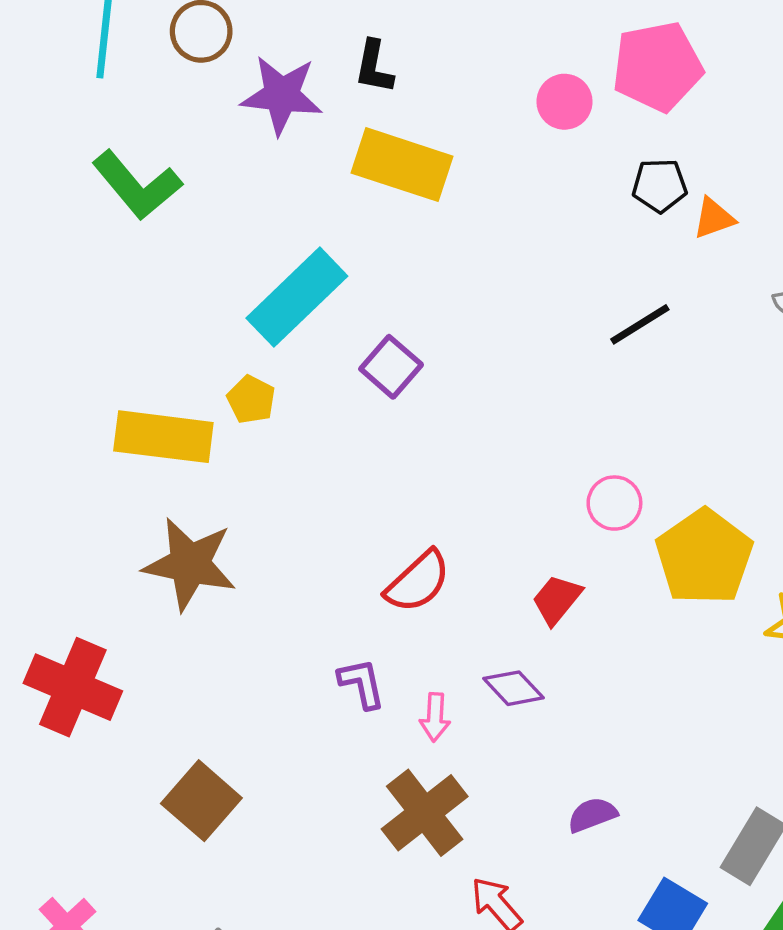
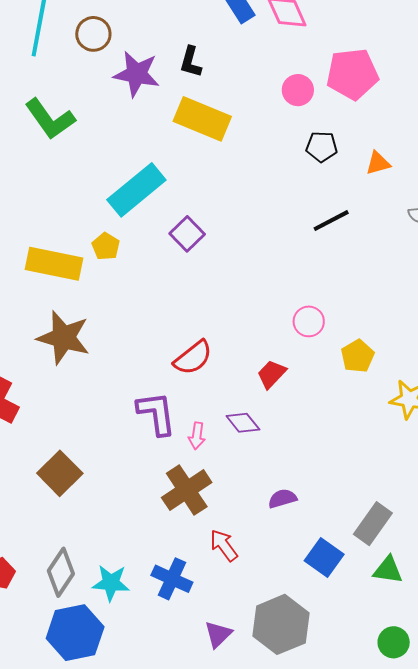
black pentagon: (660, 186) -> (322, 147), moved
yellow pentagon: (704, 557) -> (358, 356), size x0.6
purple L-shape: (362, 683) -> (156, 413), size x1.5

